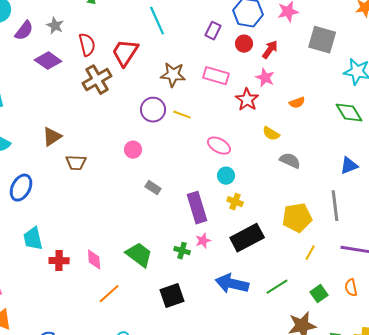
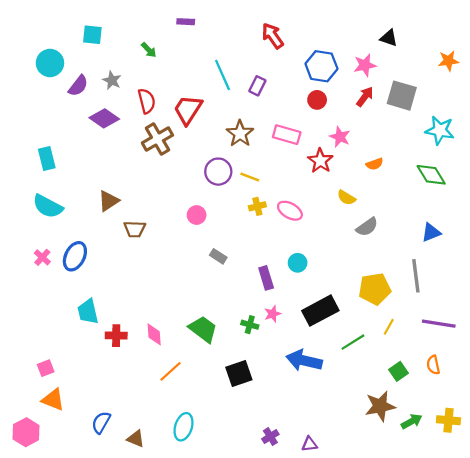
purple rectangle: (213, 31) -> (257, 86), moved
red arrow: (270, 50) -> (365, 97), moved
brown star: (173, 75) -> (240, 134), turned 30
gray semicircle: (290, 161) -> (367, 227), turned 120
cyan circle: (226, 176) -> (298, 263), moved
yellow cross: (235, 202) -> (257, 206), moved, turned -35
purple rectangle: (197, 208) -> (266, 278), size x0.7
green line: (277, 287) -> (353, 342), moved

